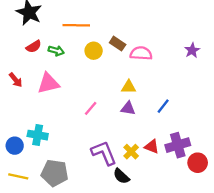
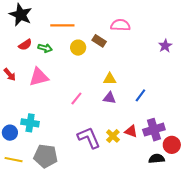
pink semicircle: (141, 53) -> (120, 25), moved
black semicircle: (121, 176) -> (157, 159), moved, turned 133

